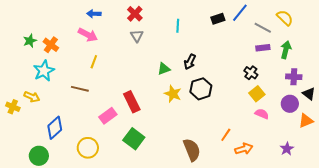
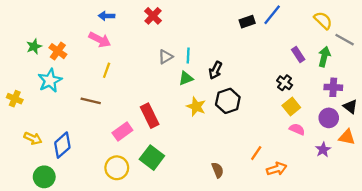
cyan line: (178, 26) -> (188, 56), moved
gray line: (263, 28) -> (345, 40), moved
gray triangle: (137, 36) -> (166, 57), moved, turned 32
purple rectangle: (263, 48) -> (298, 54), turned 64
yellow arrow: (32, 97) -> (33, 138), moved
yellow cross: (13, 107) -> (15, 99), moved
orange triangle: (306, 121) -> (347, 137), turned 35
yellow circle: (88, 148) -> (117, 168), moved
purple star: (287, 149) -> (323, 150), moved
brown semicircle: (192, 150) -> (218, 170), size x0.6

